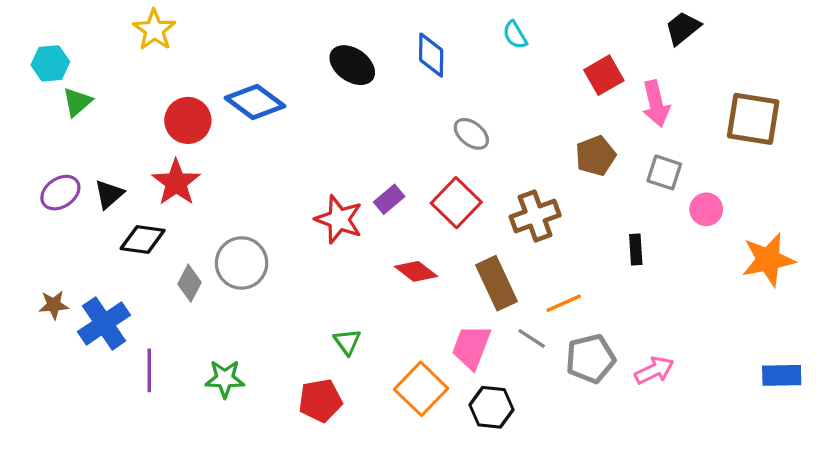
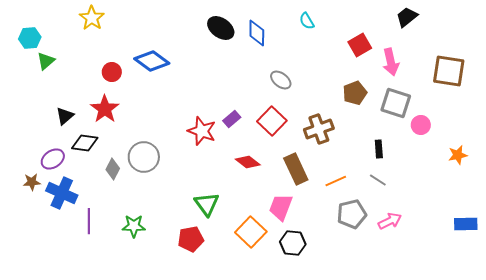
black ellipse: (352, 65) -> (221, 28), moved
red circle: (188, 120) -> (112, 72), size x0.7
gray square: (664, 172) -> (396, 103), size x1.4
purple ellipse: (60, 193) -> (53, 159), moved
orange star: (768, 260) -> (458, 155), size x0.6
blue cross: (104, 323) -> (62, 193), turned -32
gray line: (532, 338) -> (378, 180), moved
green triangle: (347, 342) -> (207, 204), size x1.5

